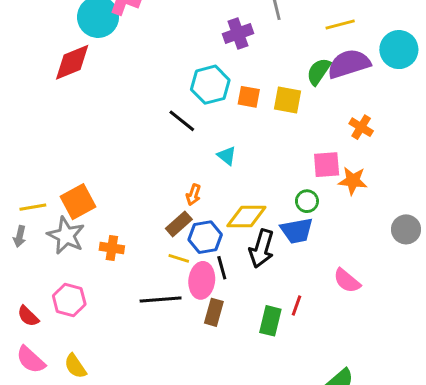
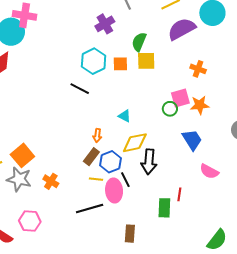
green semicircle: (319, 71) -> (139, 42), moved
cyan triangle: (227, 156) -> (124, 116), moved
green circle: (307, 201) -> (170, 109), moved
blue trapezoid: (297, 231) -> (192, 140), moved, turned -100
orange cross: (112, 248) -> (51, 181), turned 35
brown rectangle: (214, 312) -> (130, 234), moved

